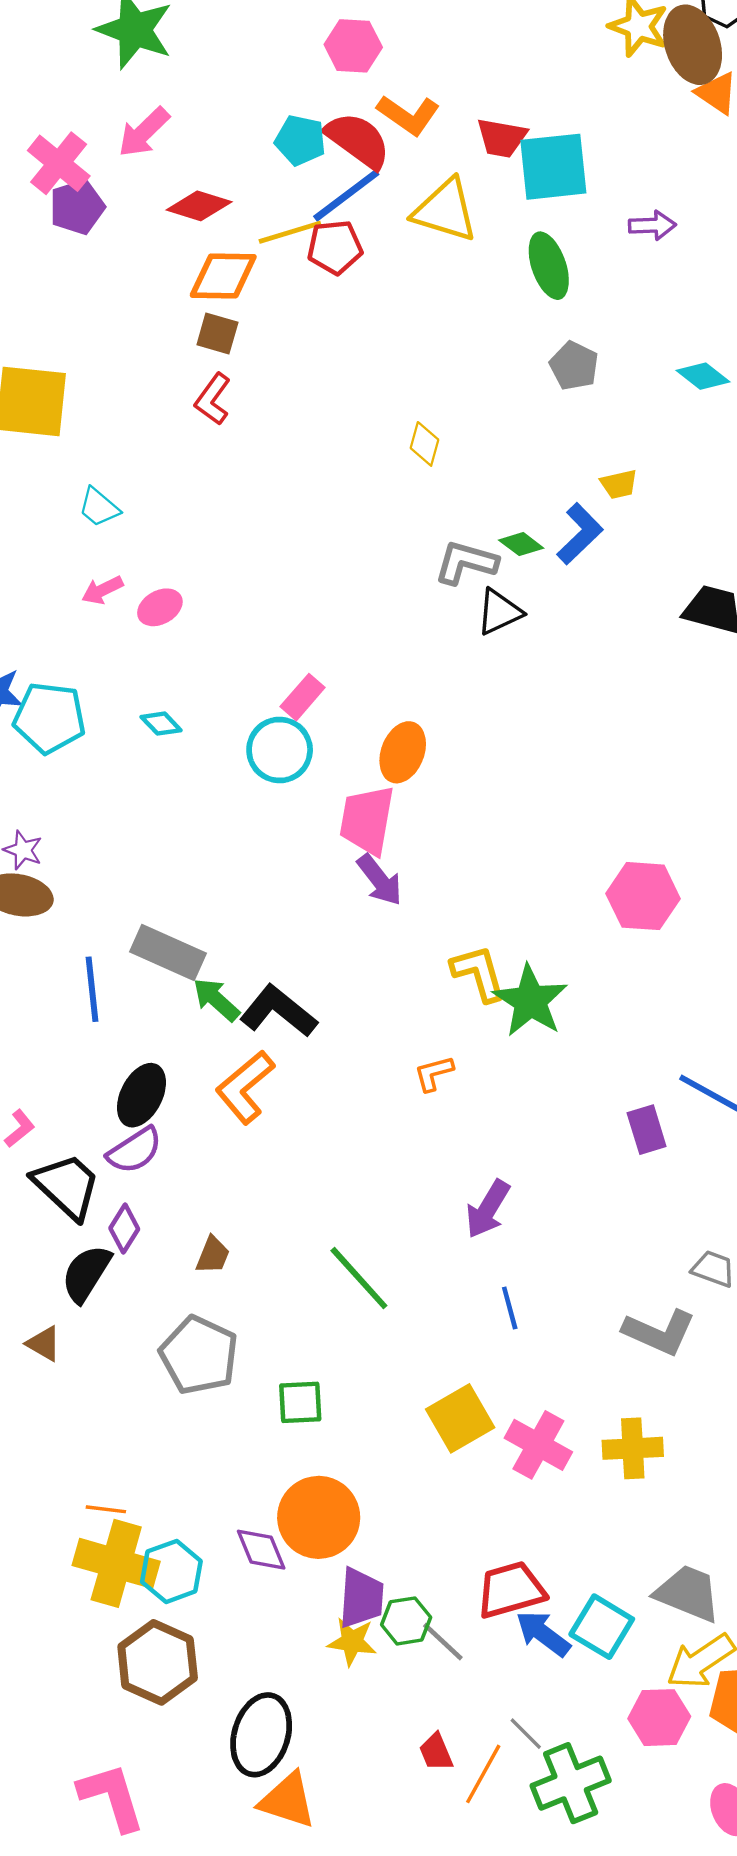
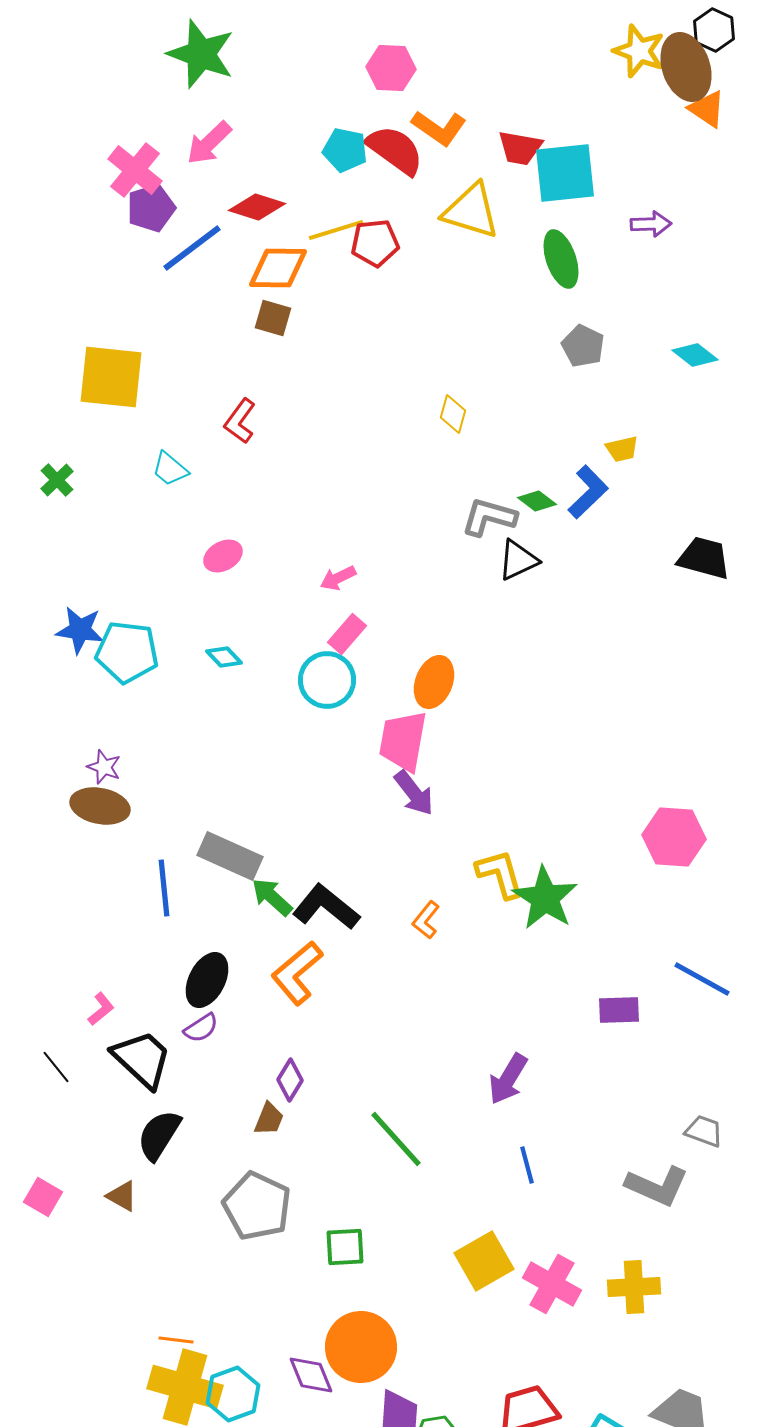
blue line: (346, 195) -> (192, 248), moved
red L-shape: (213, 399) -> (240, 421), moved
pink arrow: (102, 590) -> (338, 578), moved
pink hexagon: (643, 896) -> (674, 837), moved
orange L-shape: (434, 1073) -> (426, 920), moved, turned -36
purple rectangle: (647, 1130) -> (619, 1010), moved, turned -75
purple semicircle: (135, 1150) -> (201, 1028), size x0.7
purple diamond: (124, 1229) -> (290, 1080), moved

